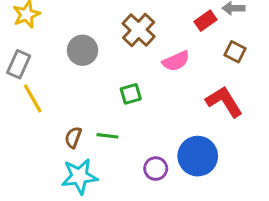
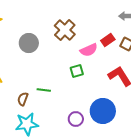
red rectangle: (205, 21) -> (108, 40), moved
green square: (131, 94) -> (77, 71), moved
green line: (107, 136) -> (44, 90), moved

